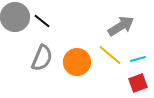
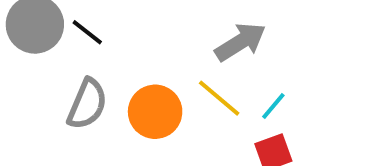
cyan line: (138, 59) -> (273, 106), turned -35

